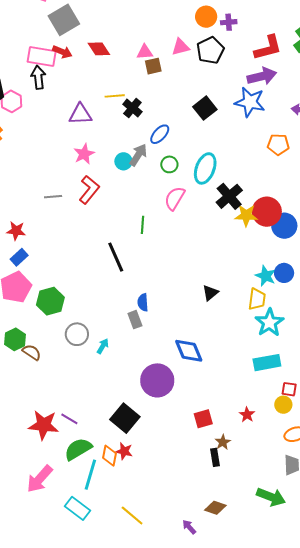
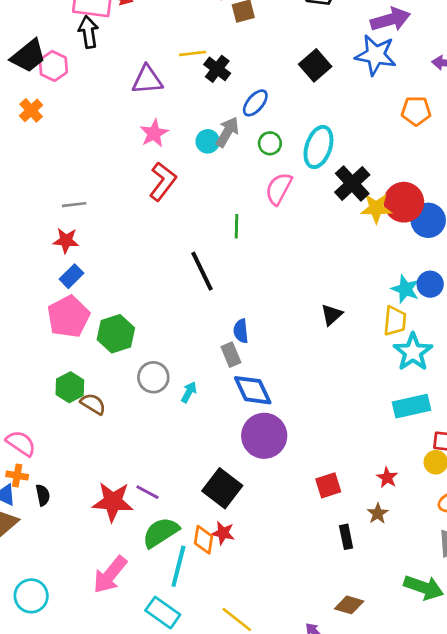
gray line: (53, 197) -> (74, 205), moved
blue diamond: (189, 351) -> (253, 390), moved
brown star: (223, 442) -> (378, 513), moved

